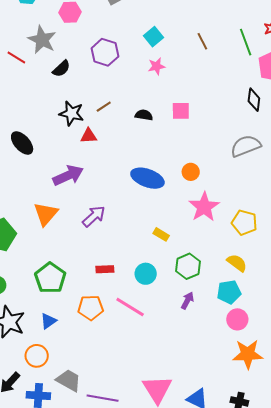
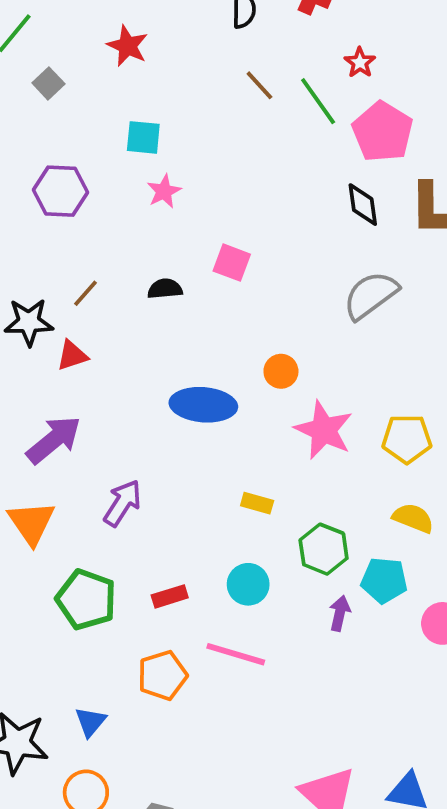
cyan square: (153, 37) -> (143, 137), turned -30
brown line: (202, 41) -> (259, 85), moved
pink square: (181, 111) -> (232, 263), turned 36
green pentagon: (50, 278) -> (86, 599), moved
cyan pentagon: (229, 292) -> (384, 580), moved, turned 30

